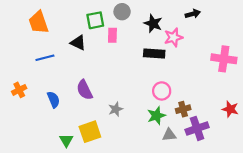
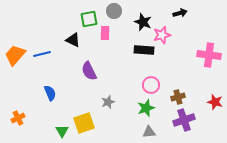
orange trapezoid: (38, 22) -> (15, 55), moved, turned 60
orange cross: (19, 90) -> (18, 118), moved
purple semicircle: (85, 90) -> (89, 71), moved
brown cross: (183, 109) -> (178, 97), moved
gray triangle: (169, 135) -> (149, 132), moved

